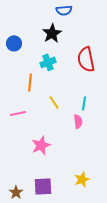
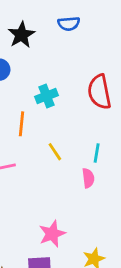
black star: (52, 33) -> (21, 35), moved
pink star: (41, 145) -> (52, 234), moved

